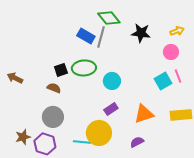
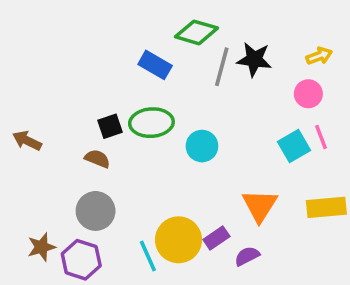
green diamond: (109, 18) -> (197, 32), turned -35
gray line: (101, 37) -> (222, 67), moved
purple rectangle: (111, 109) -> (216, 238), moved
orange triangle: (144, 114) -> (260, 206), turned -40
cyan line: (82, 142) -> (148, 256), turned 60

